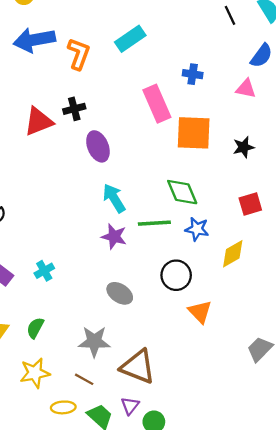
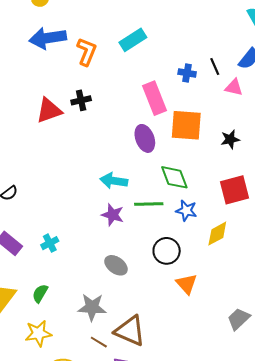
black line: (230, 15) -> (215, 67), moved
purple ellipse: (98, 146) -> (145, 138), moved
cyan arrow: (114, 198) -> (114, 181), turned -52
red square: (250, 204) -> (234, 190), size x1.4
brown line: (84, 379) -> (99, 342), moved

